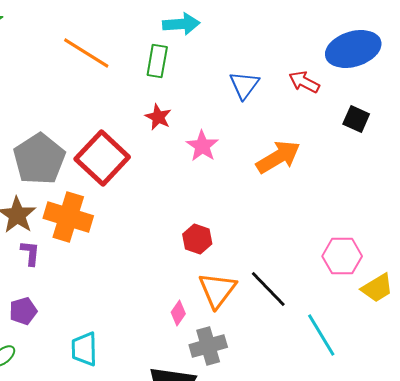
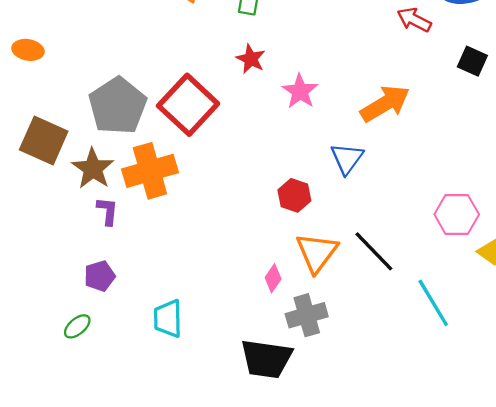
blue triangle: (244, 85) -> (347, 158), moved
orange cross: (68, 217) -> (150, 171), turned -33

